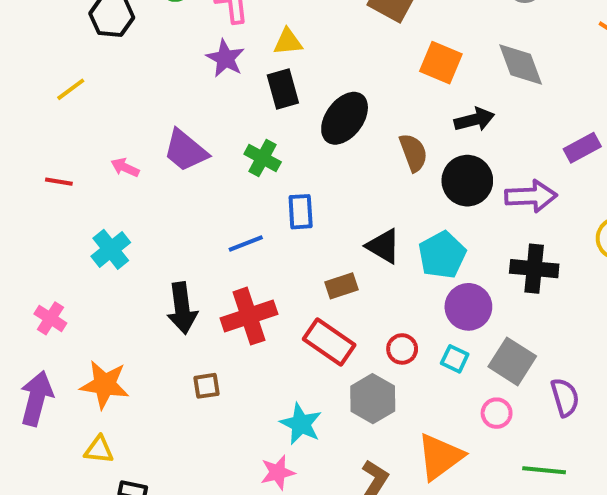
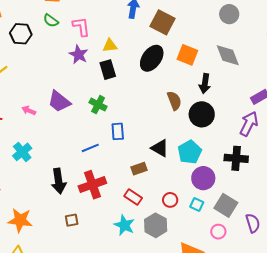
black ellipse: (345, 118) -> (152, 58), moved
black arrow: (474, 120) -> (205, 84), turned 114
purple arrow: (531, 196) -> (249, 124), moved, turned -60
red rectangle: (329, 342) -> (133, 197), size x0.7
cyan star: (301, 424) -> (124, 225), moved

